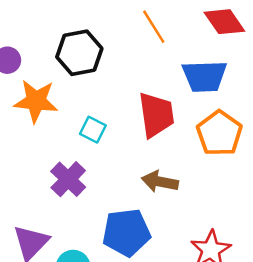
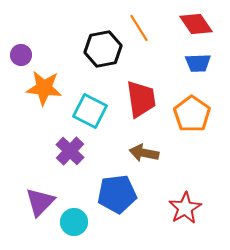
black hexagon: (79, 53) -> (103, 49), moved
blue trapezoid: (205, 76) -> (198, 63), moved, size x0.7
cyan square: (93, 130) -> (90, 111), size x1.6

